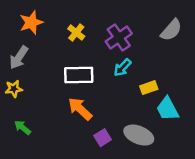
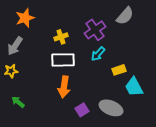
gray semicircle: (171, 30) -> (125, 16), moved
yellow cross: (76, 33) -> (61, 37), moved, turned 32
orange arrow: (80, 109) -> (64, 87), turned -125

